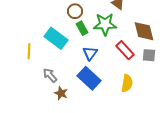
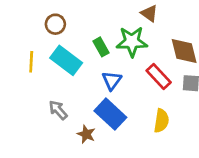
brown circle: (75, 11) -> (55, 24), moved
yellow line: (29, 51) -> (31, 62), moved
brown star: (61, 93) -> (86, 134), moved

